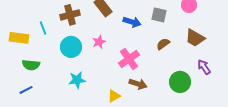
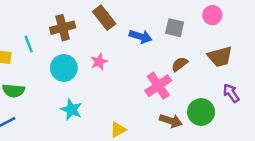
brown trapezoid: (195, 38) -> (220, 57), turned -45
pink cross: (129, 59) -> (158, 86), moved
cyan star: (77, 80) -> (71, 109), turned 30
brown arrow: (138, 84) -> (171, 121), moved

